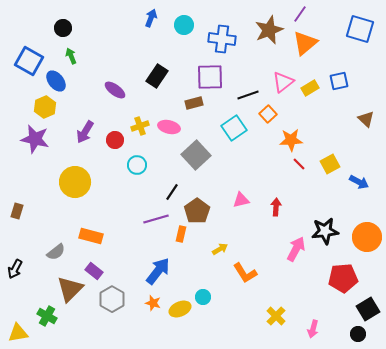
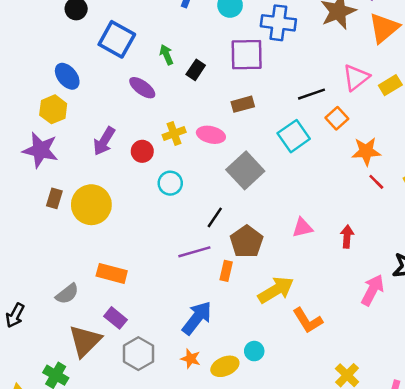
green arrow: (71, 56) -> (166, 55), moved
blue square: (29, 61) -> (117, 39), moved
black rectangle: (157, 76) -> (196, 70), size x0.7
purple square: (210, 77) -> (247, 55), moved
brown rectangle: (17, 211) -> (54, 198), moved
yellow arrow: (220, 249) -> (276, 290), size x1.8

